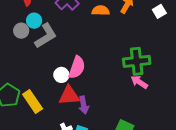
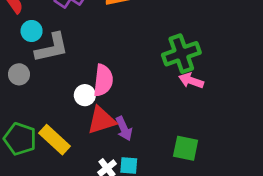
gray circle: (21, 31) -> (19, 74), moved
gray L-shape: (46, 36) -> (52, 48), turned 32

